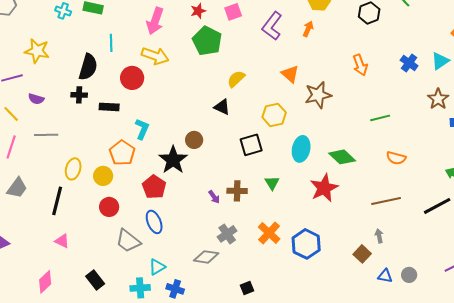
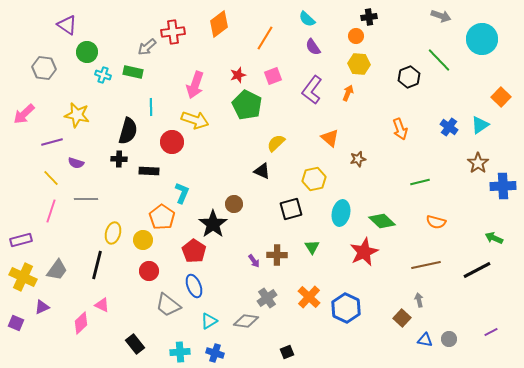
brown star: (318, 95) -> (358, 159), size x0.6
gray trapezoid: (17, 188) -> (57, 270), moved
cyan triangle: (157, 267) -> (209, 321), moved
pink diamond: (45, 282) -> (81, 323), moved

